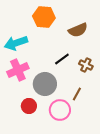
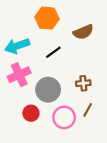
black line: (62, 59) -> (53, 52), moved
brown cross: (86, 65) -> (83, 83), moved, turned -32
brown line: (77, 94) -> (88, 110), moved

